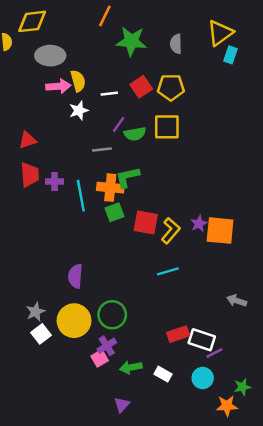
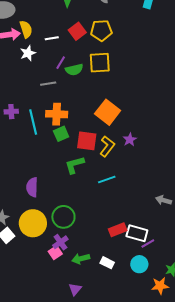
green L-shape: (127, 177) -> (75, 165), moved
orange square: (220, 231) -> (108, 112), moved, turned 35

